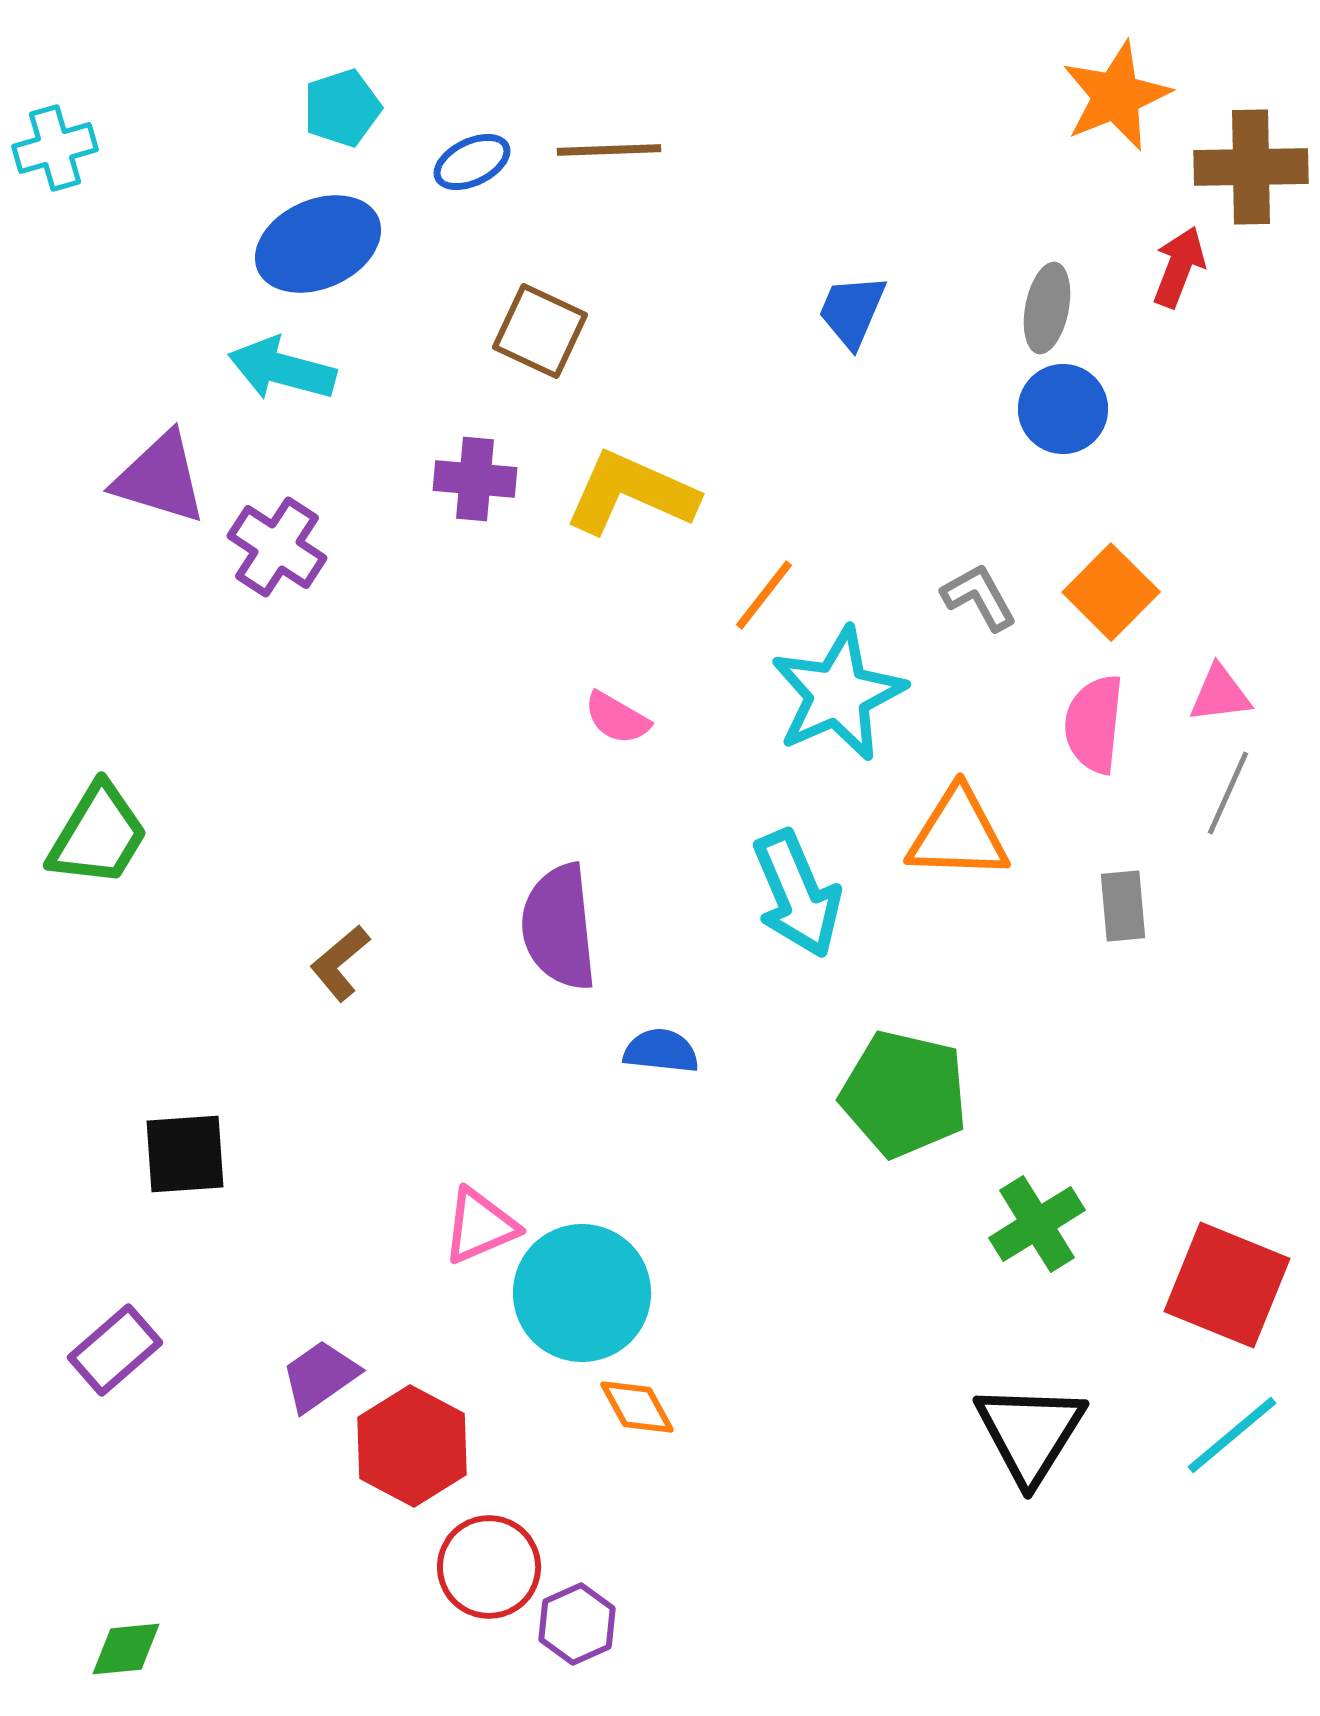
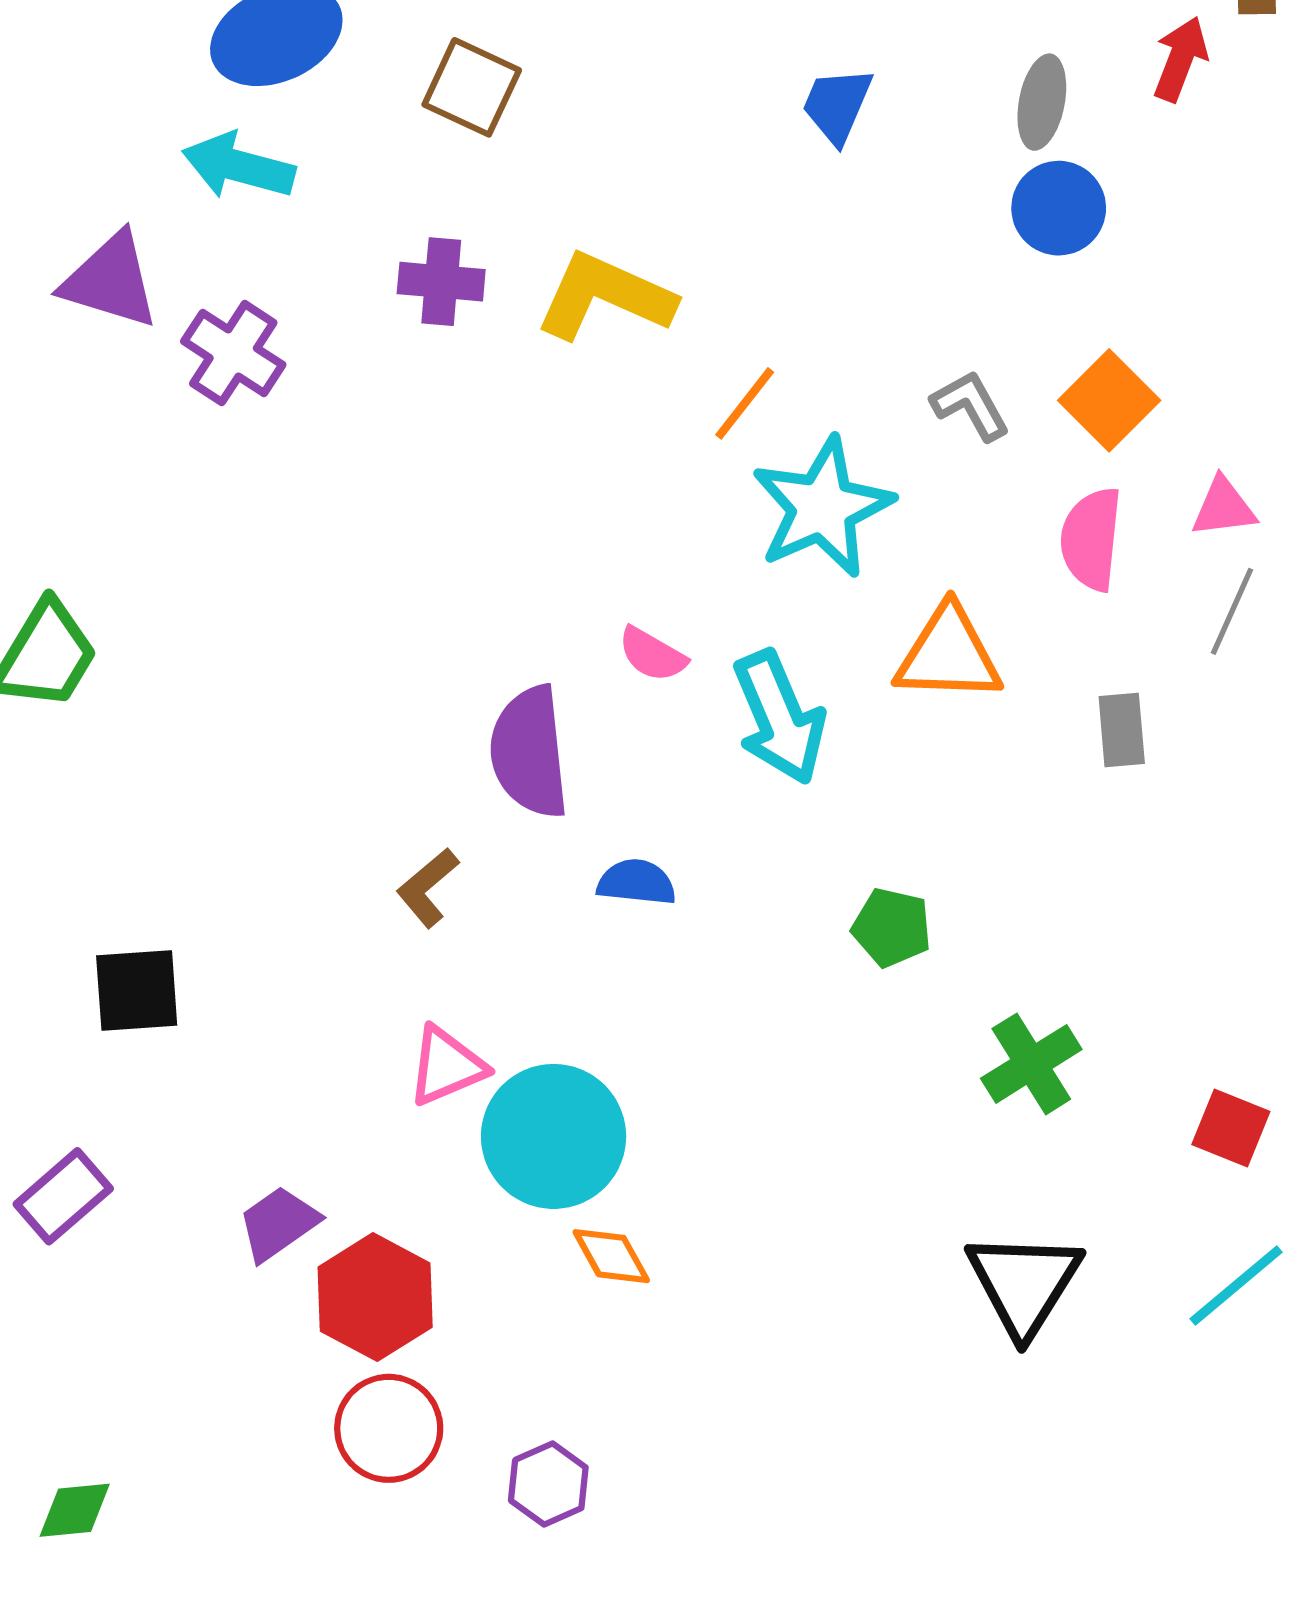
brown square: (540, 331) -> (472, 87), moved
pink semicircle: (617, 718) -> (652, 654), moved
brown L-shape: (340, 963) -> (428, 888), moved
green pentagon: (904, 1094) -> (892, 927), size x0.6
red square: (1227, 1285) -> (1231, 1128), size x0.6
red circle: (489, 1567) -> (389, 1428), moved

